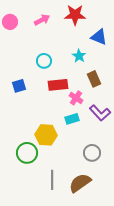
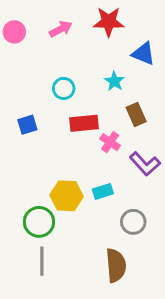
cyan rectangle: (72, 119) -> (103, 191), moved
gray line: (52, 180) -> (42, 261), moved
brown semicircle: (80, 183) -> (116, 265), turned 120

